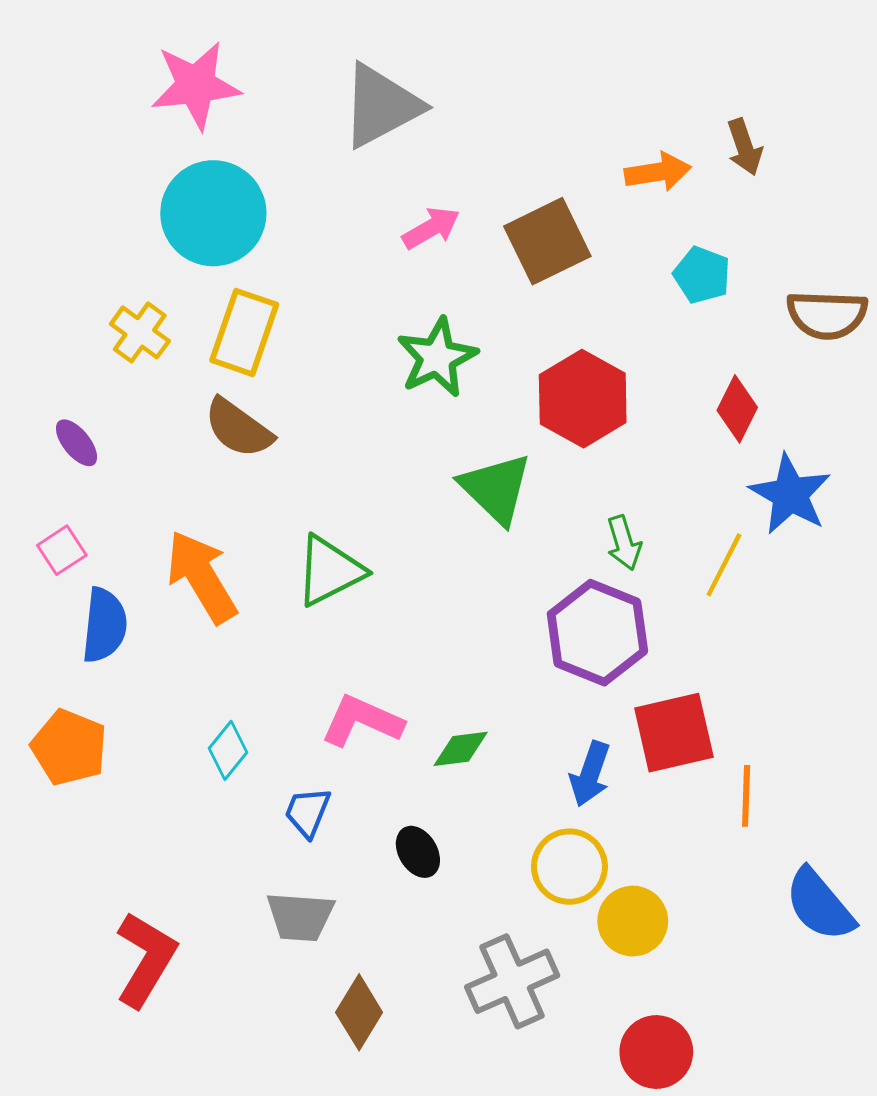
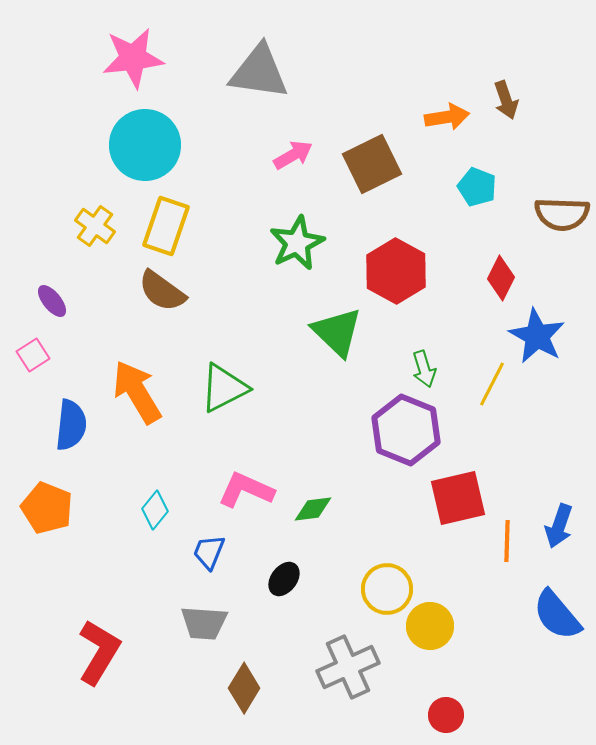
gray triangle: (381, 106) -> (259, 72), turned 36
pink square: (62, 550) -> (33, 355), moved
blue arrow: (590, 774) -> (559, 526), moved
black ellipse: (418, 852) -> (284, 579), turned 68
red circle: (656, 1052) -> (446, 715), size x0.7

